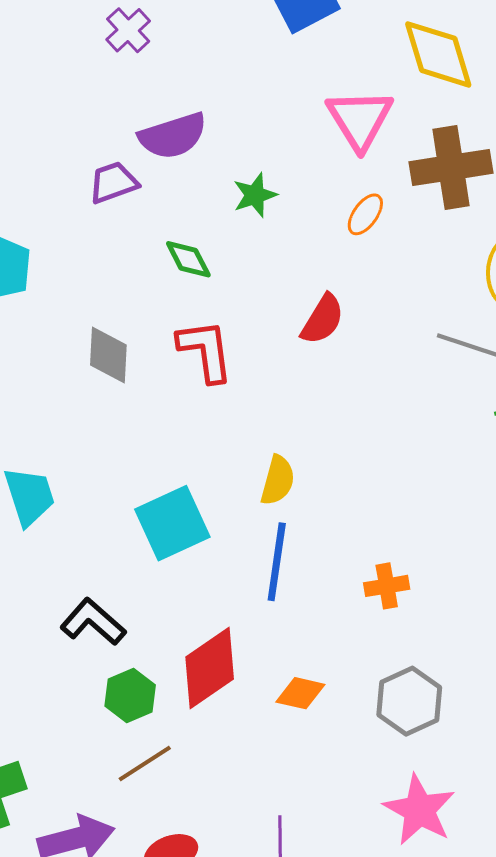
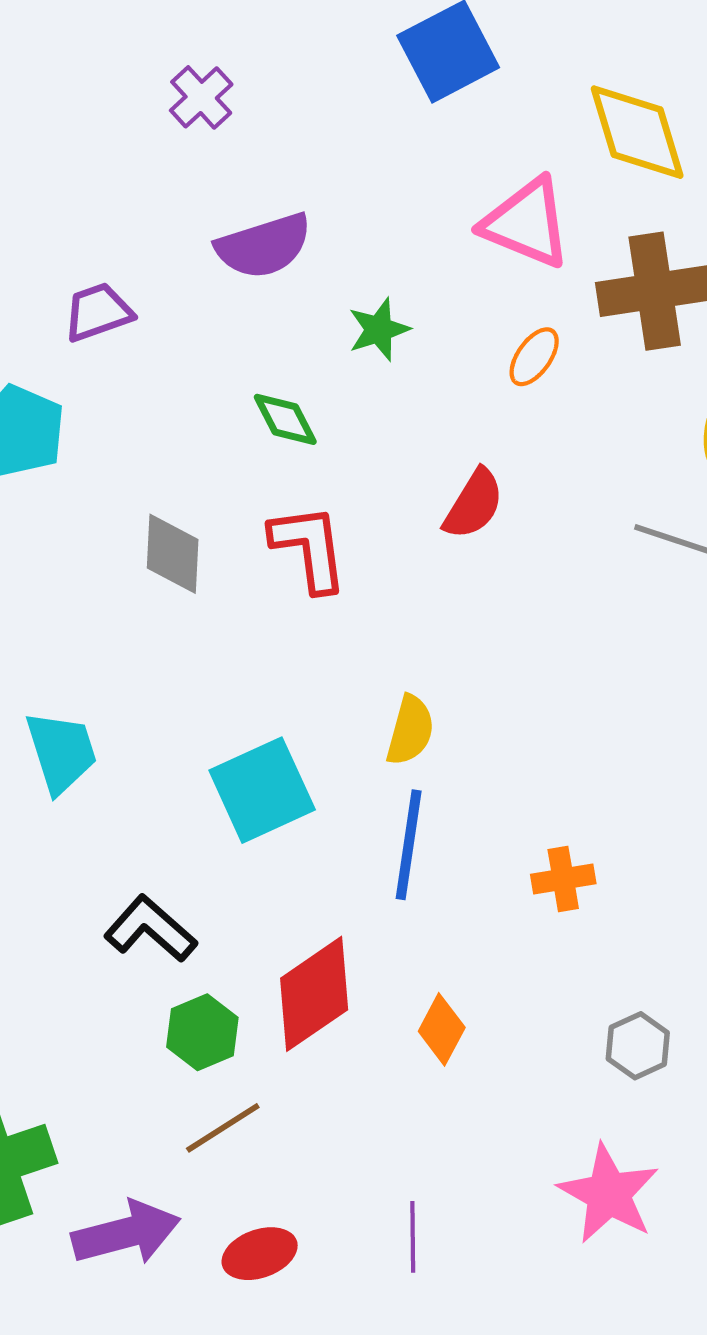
pink triangle: (360, 119) -> (526, 223), turned -36
purple trapezoid: (113, 183) -> (98, 312), moved
orange diamond: (300, 693) -> (442, 1029), turned -75
gray hexagon: (409, 701) -> (638, 1046), moved, size x0.7

